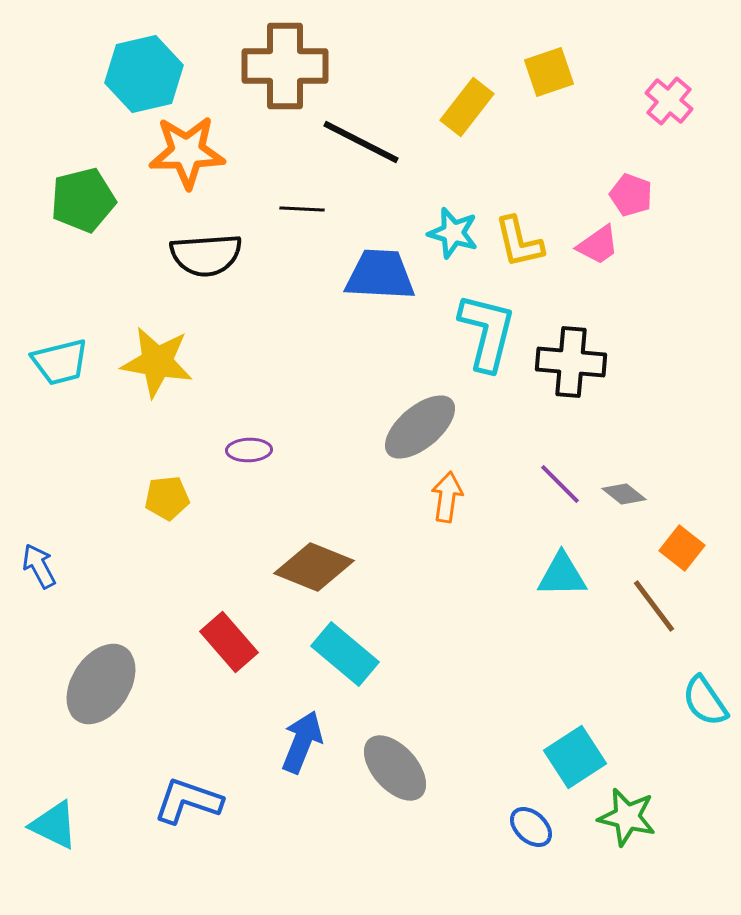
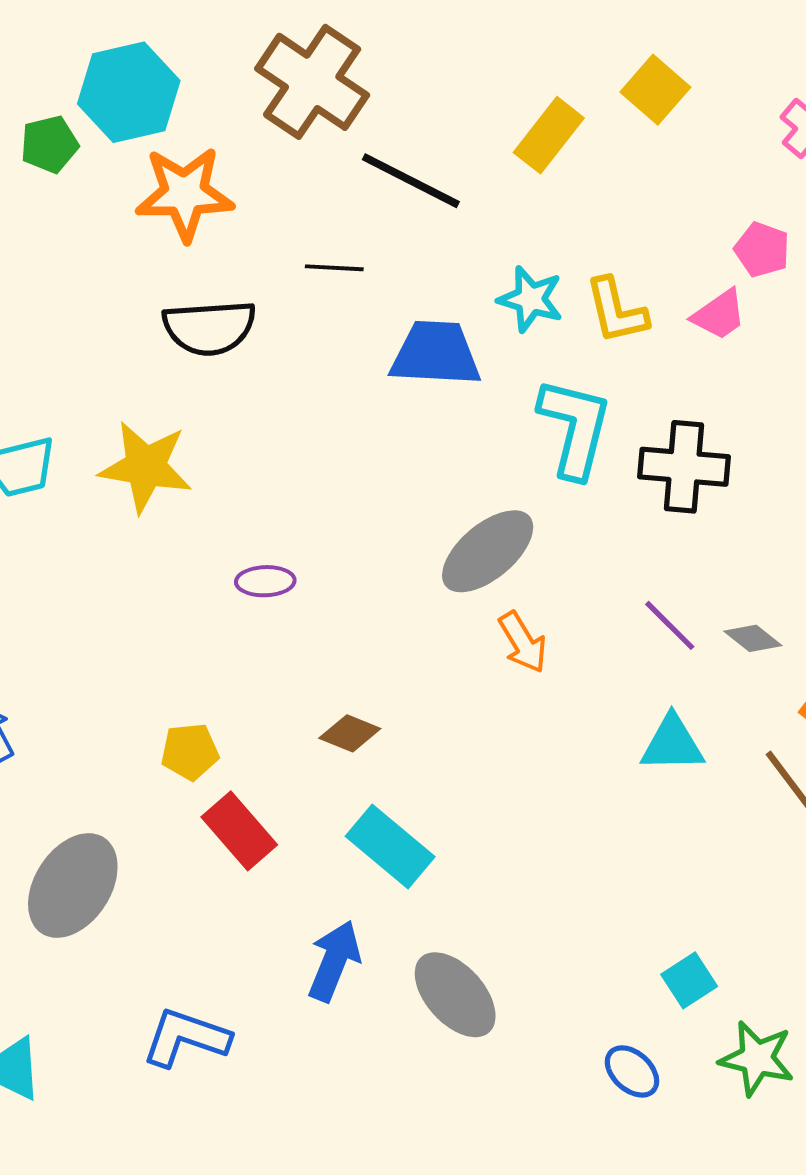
brown cross: (285, 66) -> (312, 82), turned 34
yellow square: (549, 72) -> (655, 90), turned -30
green pentagon: (83, 200) -> (49, 144), moved, size x0.7
orange arrow: (447, 497) -> (523, 642), turned 141
yellow pentagon: (167, 498) -> (190, 752), moved
brown diamond: (314, 567) -> (350, 733), size x0.6
cyan square: (575, 757) -> (689, 980), size x0.7

